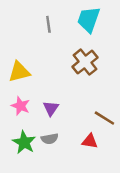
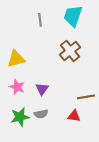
brown line: (104, 118) -> (86, 97), turned -42
green star: (24, 142) -> (20, 117), turned 30

